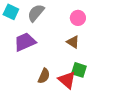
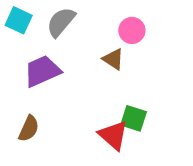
brown triangle: (73, 42) -> (113, 59), moved
brown semicircle: (44, 76) -> (29, 129), moved

